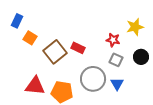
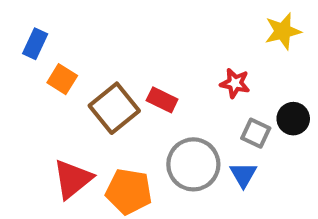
yellow star: (135, 27) -> (283, 31), moved
gray square: (116, 60) -> (256, 133), moved
red triangle: (35, 86) -> (73, 179), turned -45

